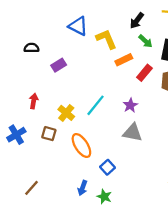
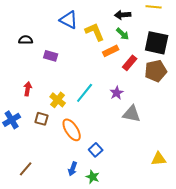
black arrow: (137, 21) -> (123, 15), turned 49
green arrow: (146, 41) -> (123, 34), moved
purple rectangle: (59, 65) -> (51, 56), turned 48
gray triangle: (132, 132) -> (132, 114), moved

